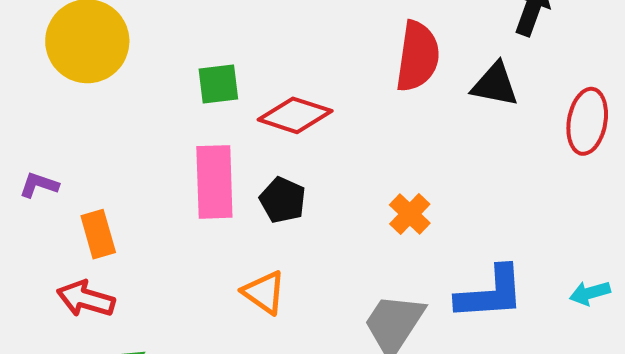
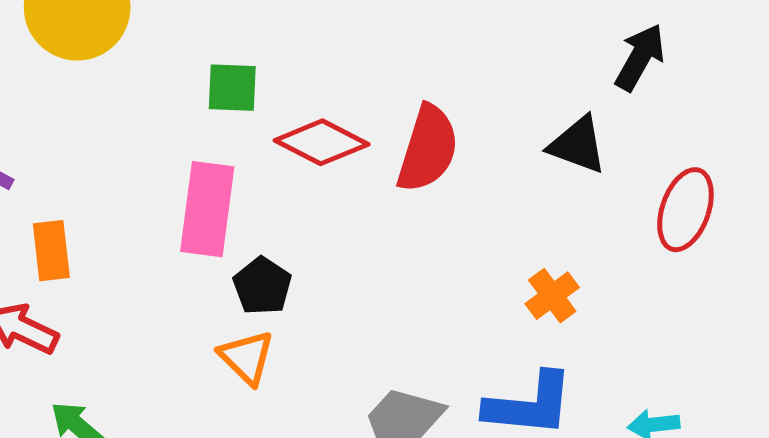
red semicircle: (418, 56) -> (428, 149), moved
black pentagon: (283, 200) -> (262, 286), moved
orange cross: (410, 214) -> (552, 296), moved

